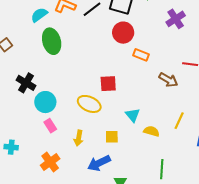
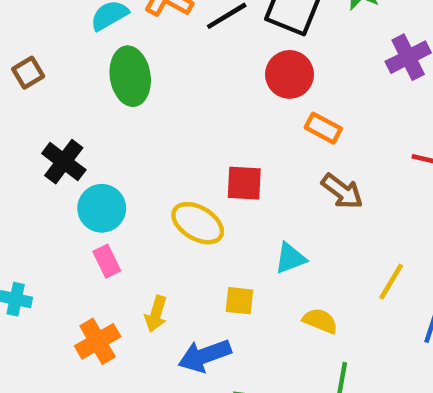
brown arrow: (168, 80) -> (342, 191), moved
cyan triangle: (133, 115) -> (290, 258), turned 42
yellow semicircle: (151, 131) -> (320, 321), moved
yellow arrow: (79, 138) -> (156, 314), moved

